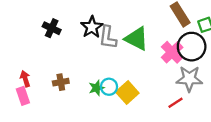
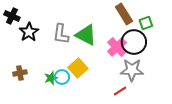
black star: (92, 27) -> (29, 32), moved
black cross: (52, 28) -> (12, 16), moved
yellow square: (127, 92) -> (78, 68), moved

